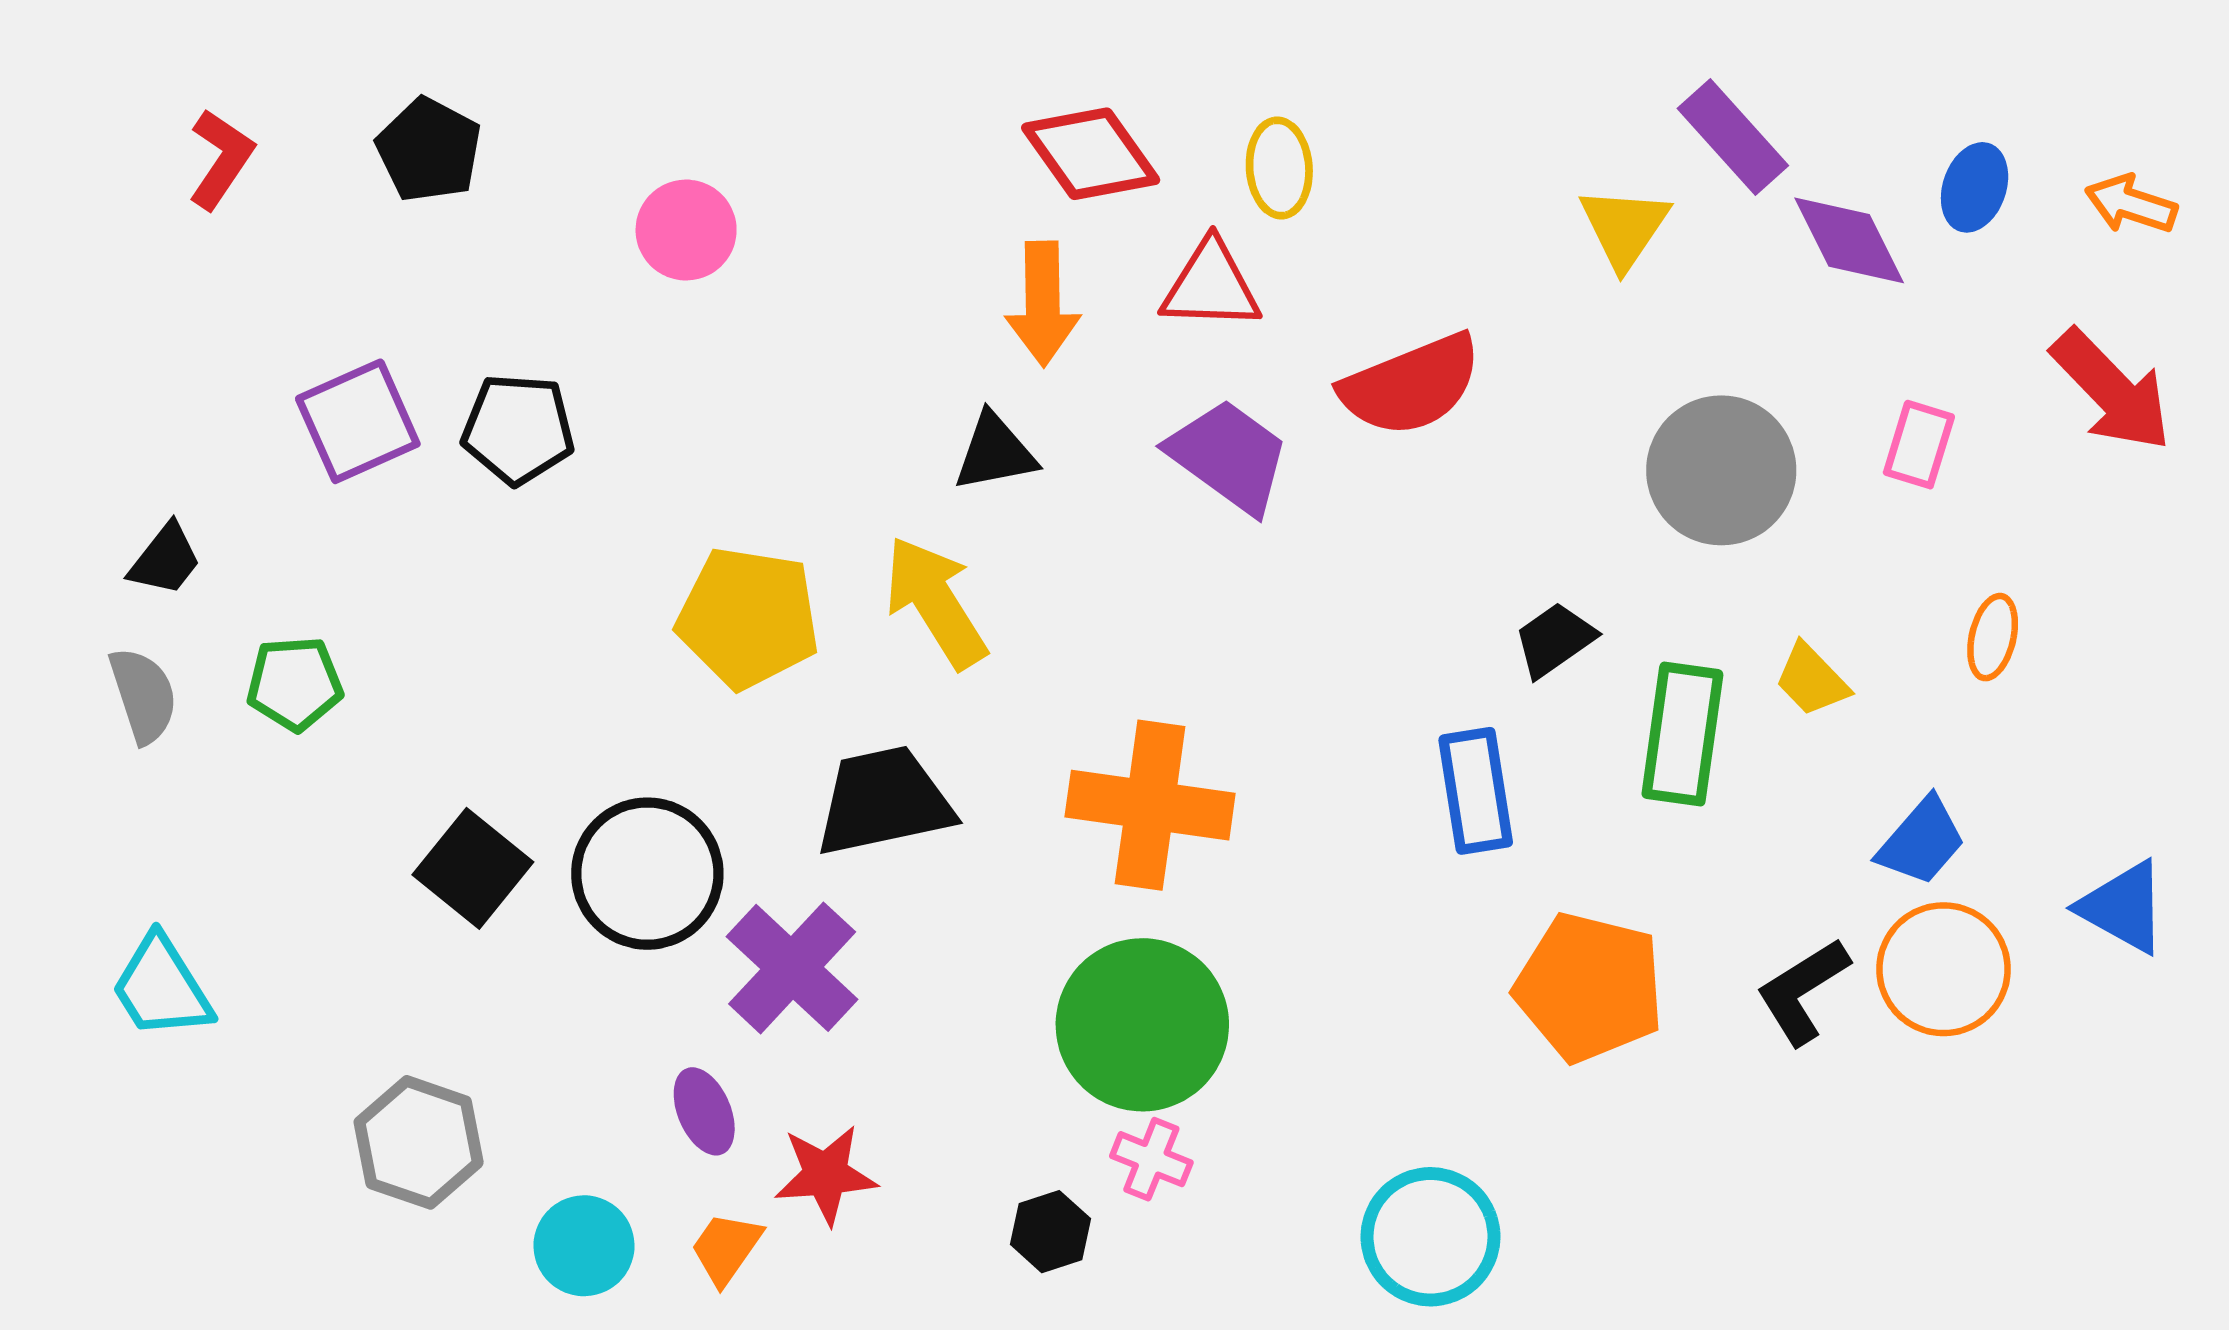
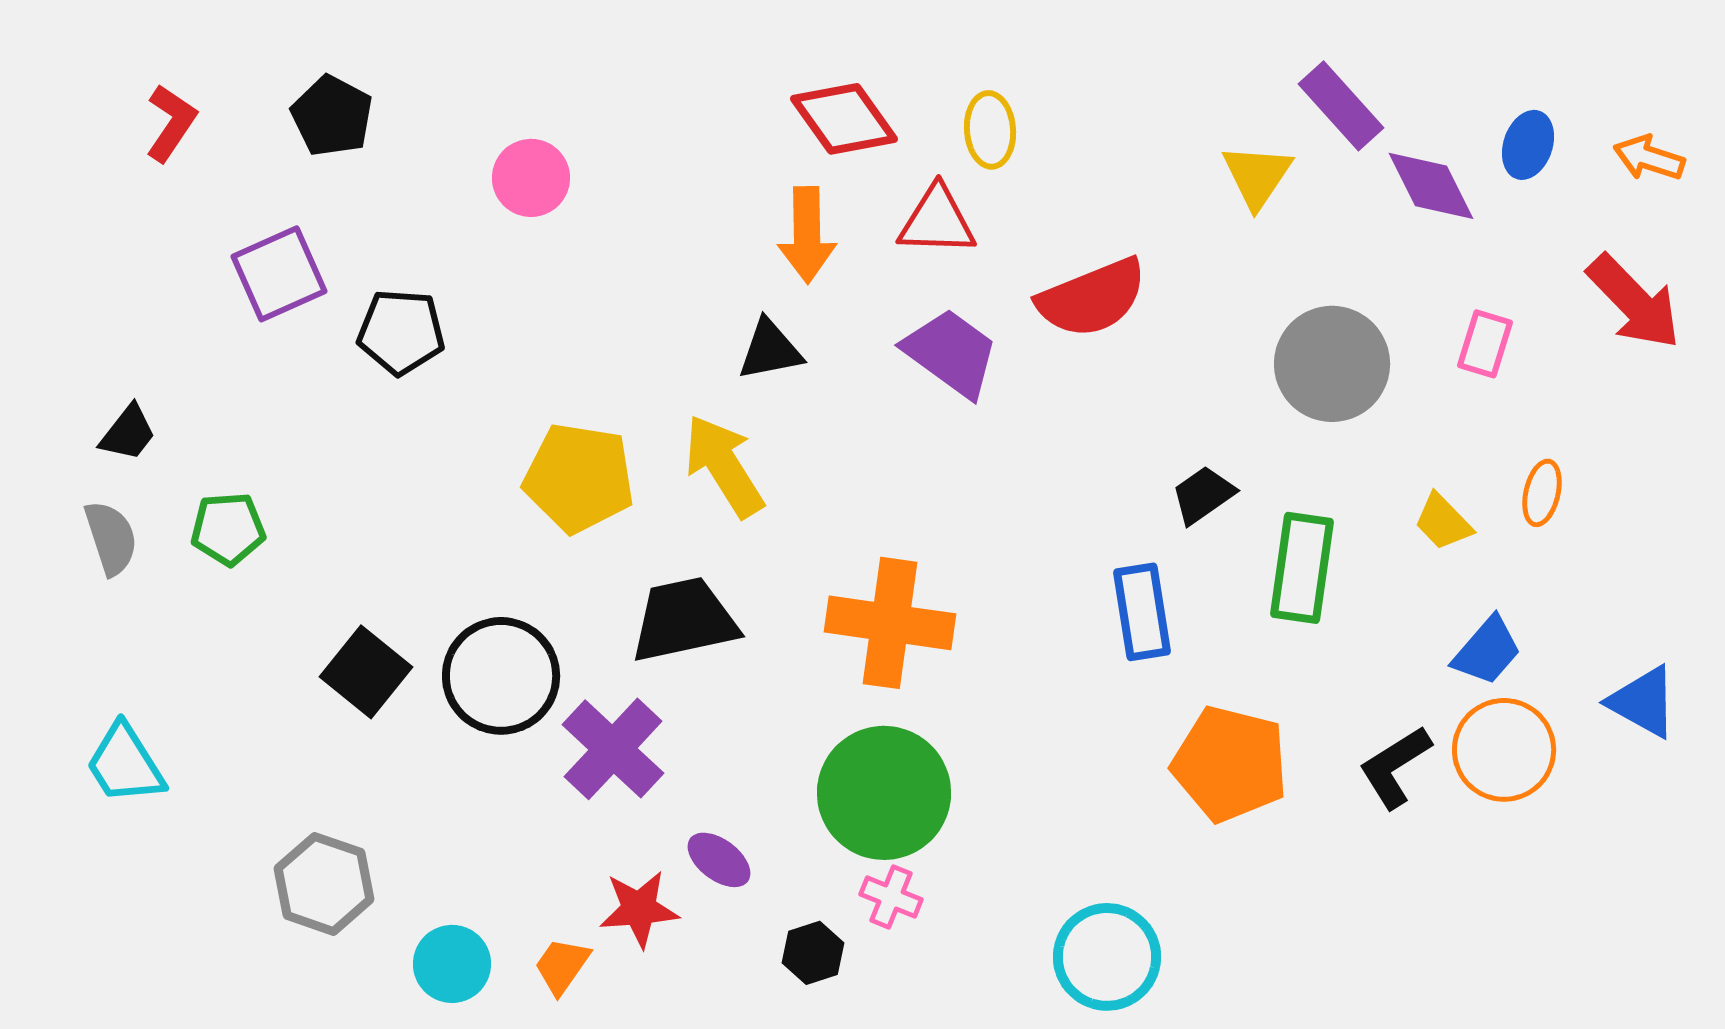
purple square: (358, 421) -> (279, 274), moved
yellow trapezoid: (1812, 680) -> (1443, 522), moved
purple ellipse: (704, 1111) -> (719, 860), moved, turned -30

